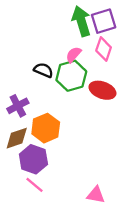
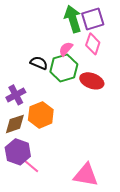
purple hexagon: (33, 159) -> (18, 152), moved
pink triangle: (96, 195) -> (86, 175), size x1.5

